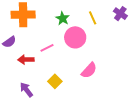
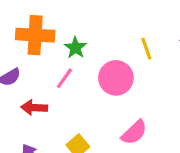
green star: (63, 18) -> (75, 48), moved
pink line: (47, 48) -> (64, 78), moved, turned -32

